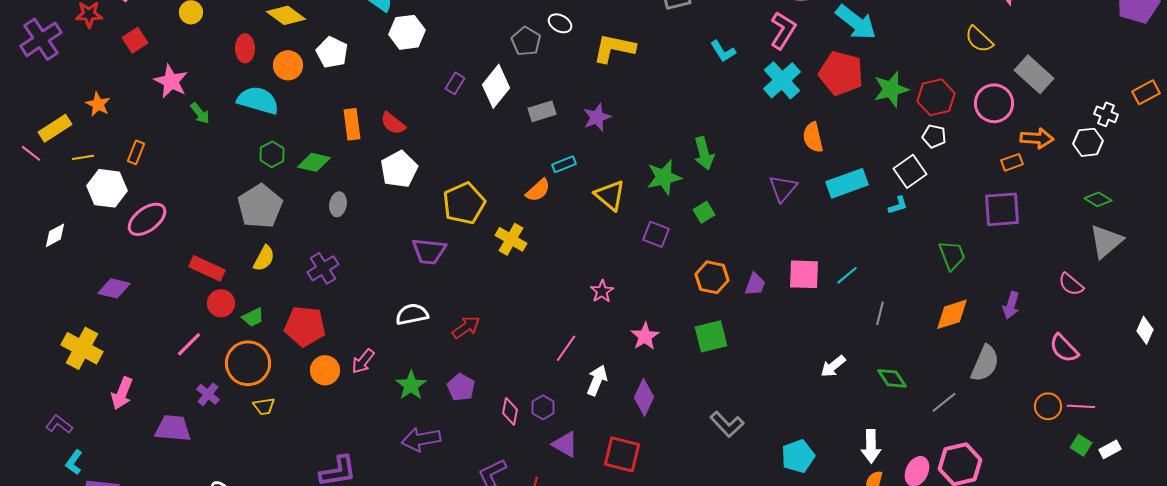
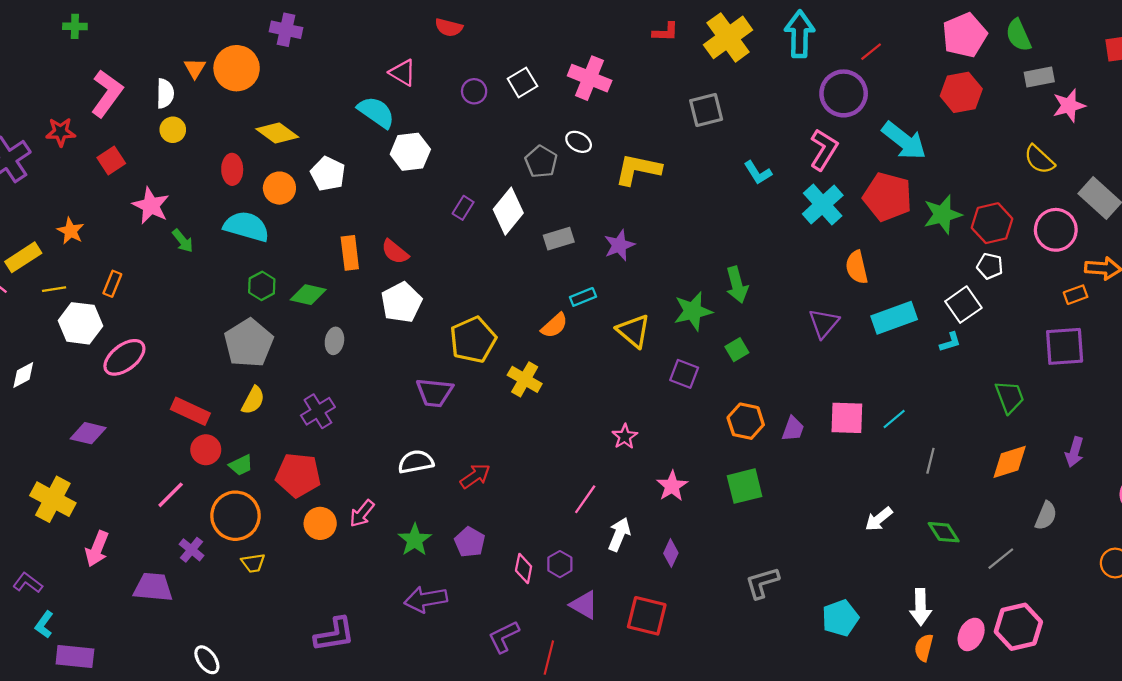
gray semicircle: (985, 363) -> (1046, 516), size x0.7
purple diamond: (644, 397) -> (671, 553), size x0.7
gray L-shape: (727, 424) -> (762, 583), turned 116

